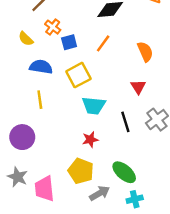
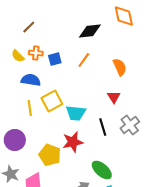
orange cross: (53, 27) -> (36, 53), moved, turned -32
yellow square: (78, 75) -> (52, 101), moved
red star: (90, 139) -> (73, 142), size x1.5
yellow pentagon: (81, 171) -> (50, 155), moved

